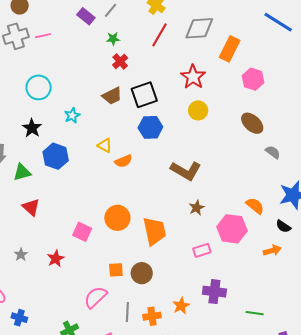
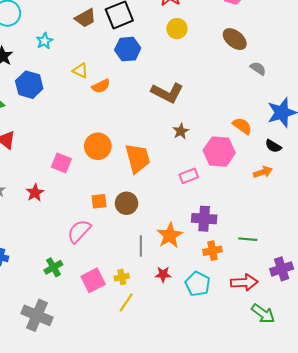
orange star: (181, 306) -> (170, 235), size x1.4
gray line: (127, 312) -> (141, 246), moved
orange cross: (152, 316) -> (213, 251), moved

